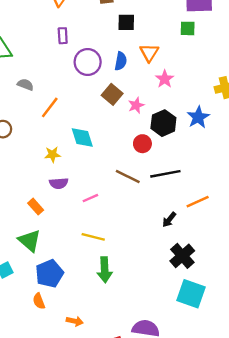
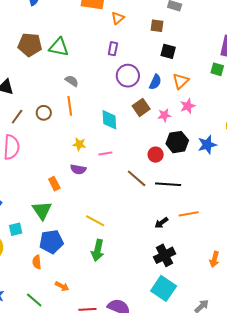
pink star: (136, 105) -> (164, 115), moved
orange line: (50, 107) -> (70, 106), moved, turned -60
cyan diamond: (82, 137) -> (109, 120), moved
pink line: (90, 198) -> (105, 153), moved

